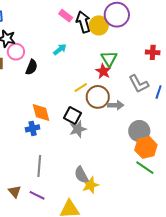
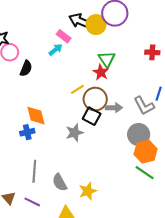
pink rectangle: (66, 16) -> (64, 36), moved
black arrow: (83, 22) -> (80, 21), turned -50
gray L-shape: (139, 84) -> (144, 106), moved
black square: (72, 115) -> (92, 116), moved
gray semicircle: (81, 175) -> (60, 182), moved

